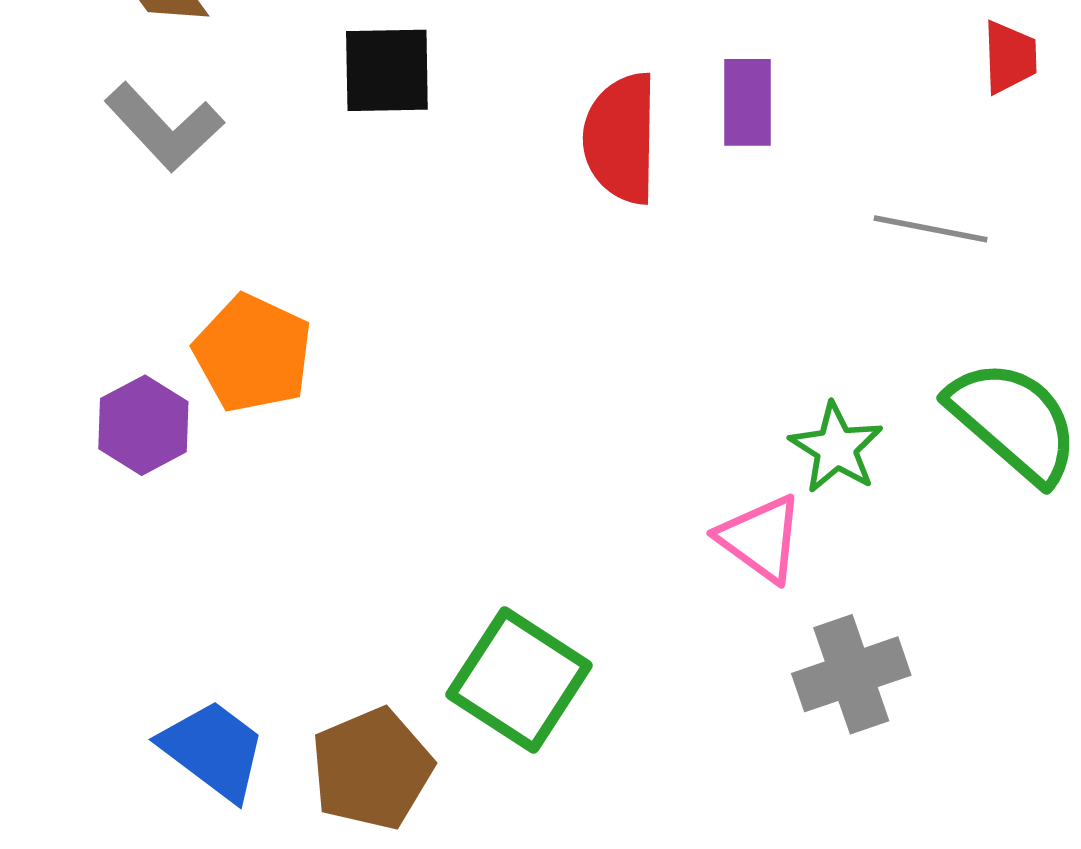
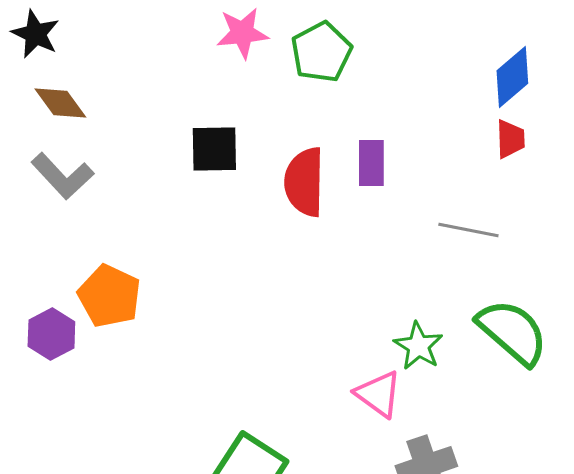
black square: (387, 70) -> (214, 149), moved

